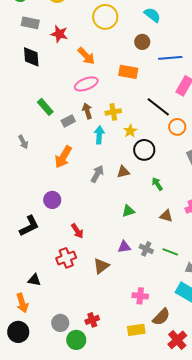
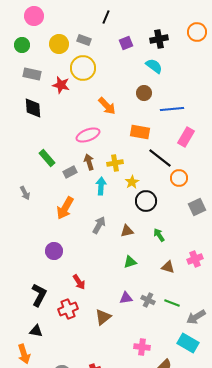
yellow circle: (105, 17) -> (83, 68), moved
orange arrow: (86, 56) -> (107, 106), moved
orange rectangle: (128, 72) -> (140, 132), moved
brown triangle: (123, 172) -> (127, 231), moved
black L-shape: (29, 226) -> (39, 295), moved, turned -35

